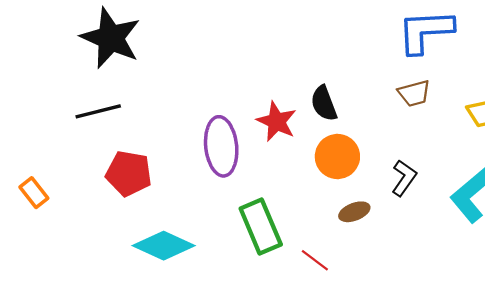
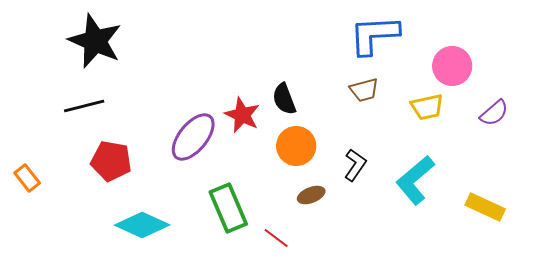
purple ellipse: (221, 146) -> (193, 137), turned 45

